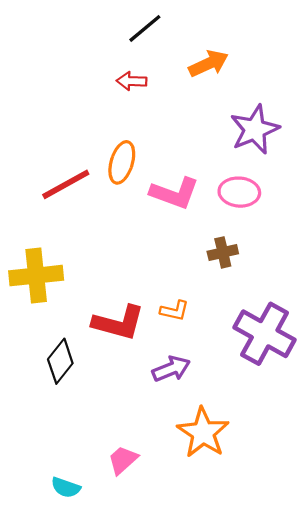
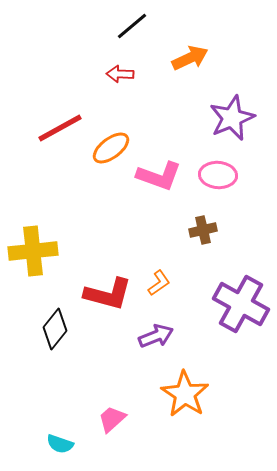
orange ellipse: (122, 162) -> (111, 148), turned 36
red line: (66, 184) -> (60, 128), moved
orange L-shape: (175, 311) -> (159, 283), turned -48

